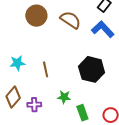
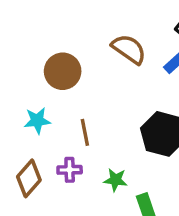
brown circle: (36, 16) -> (63, 71), moved
purple cross: (34, 105) -> (70, 170), moved

